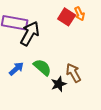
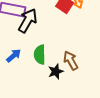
green semicircle: (42, 67) -> (40, 55), turned -132

